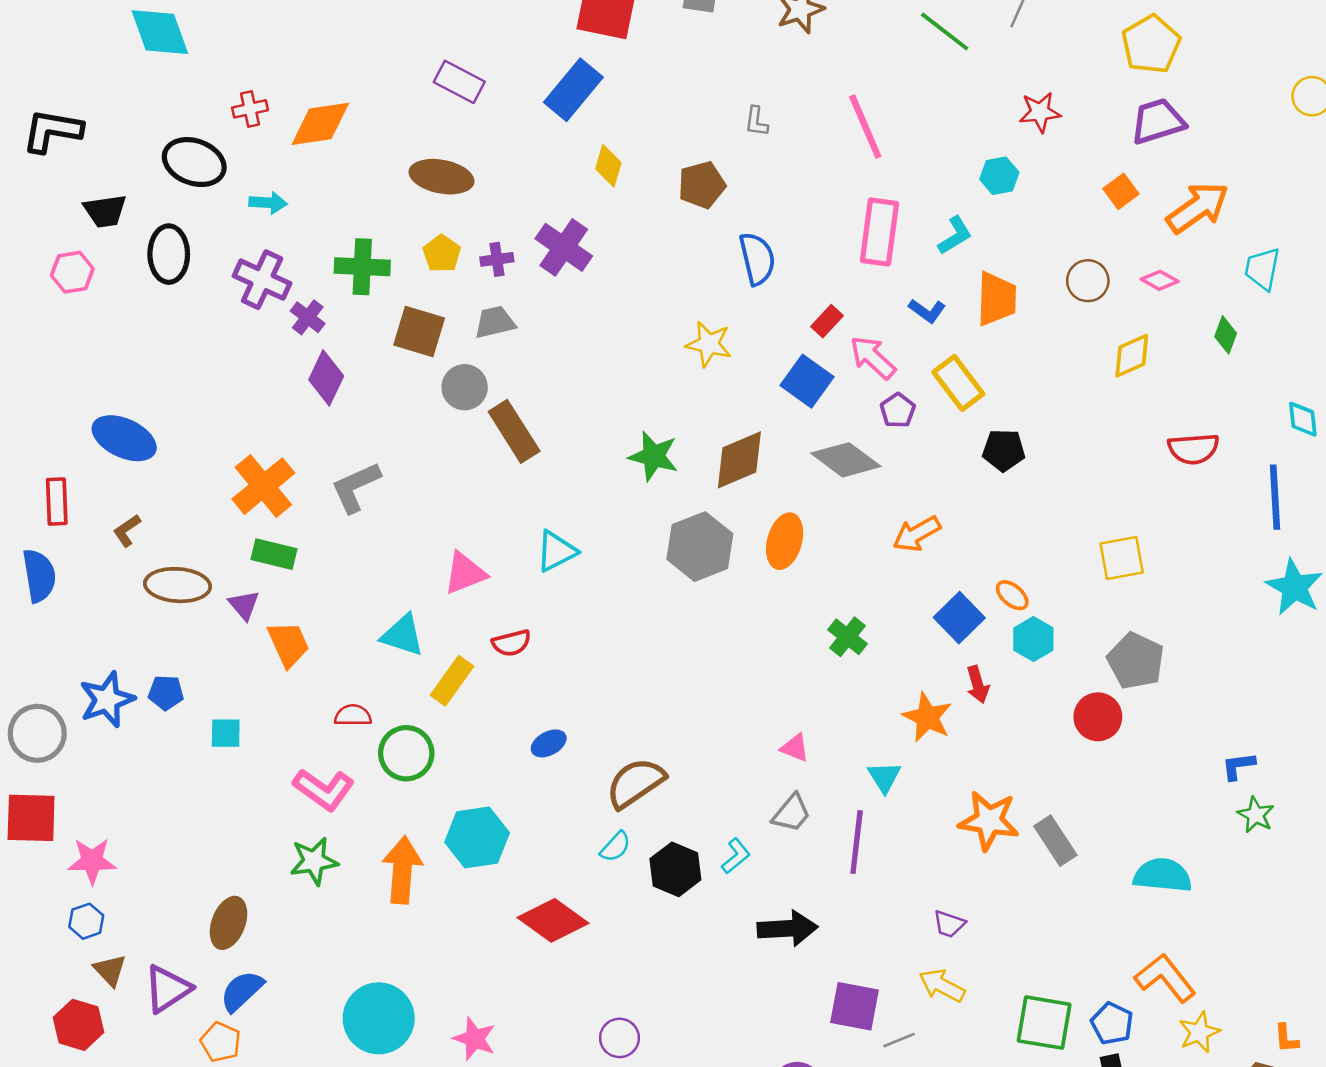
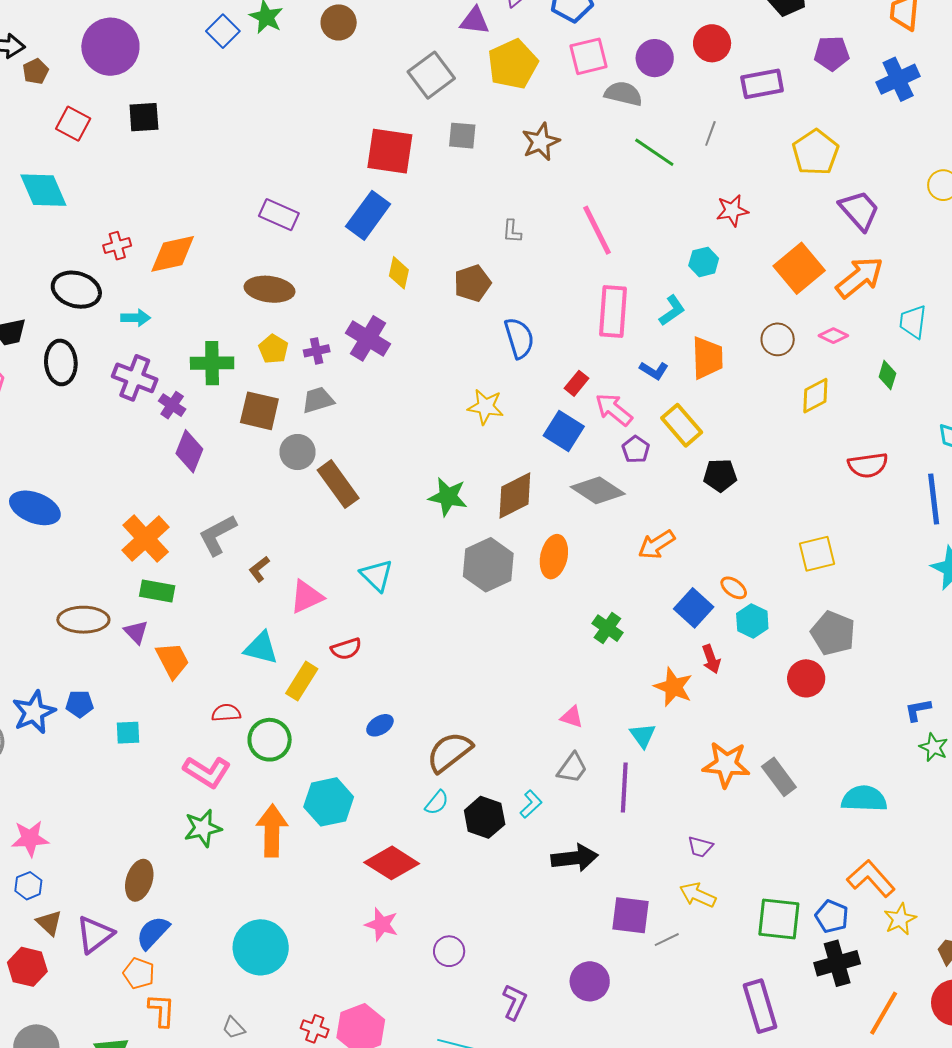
purple trapezoid: (1158, 121) -> (859, 210), moved, turned 69
orange square: (1121, 191) -> (799, 268), size x1.8
brown L-shape: (127, 531) -> (259, 569), moved
cyan triangle: (556, 551) -> (377, 575), turned -45
pink star: (475, 1039) -> (382, 924), moved

